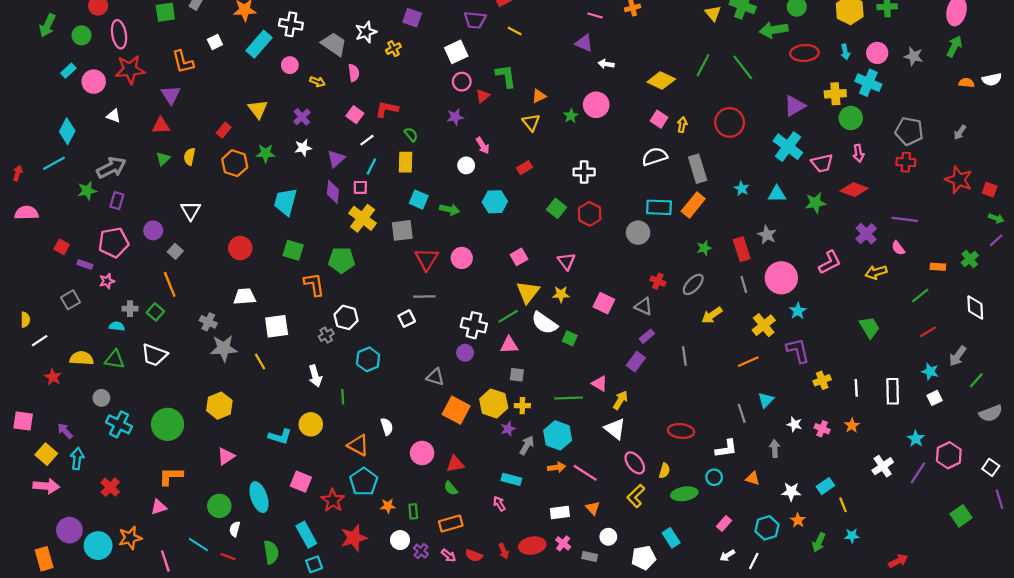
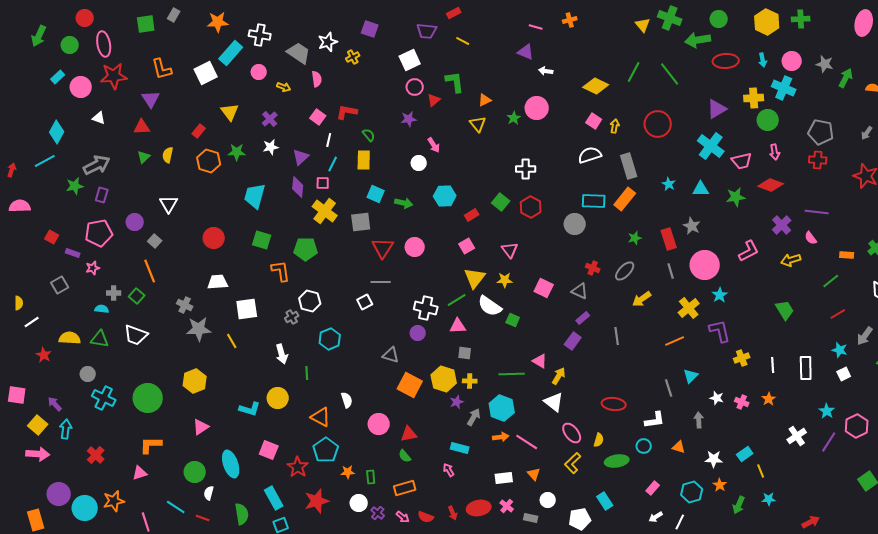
white square: (215, 42) -> (206, 73), moved, size x1.6
green arrow: (954, 46) -> (846, 78), moved
white line: (367, 140) -> (329, 140), turned -40
red rectangle: (525, 168) -> (472, 215), moved

